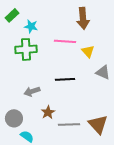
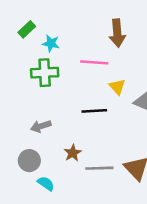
yellow triangle: (88, 51) -> (117, 87), moved
gray arrow: (32, 91) -> (41, 126), moved

